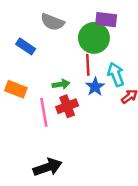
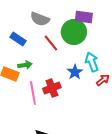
red line: (88, 65) -> (51, 43), moved, turned -36
green arrow: (61, 84) -> (25, 65), moved

